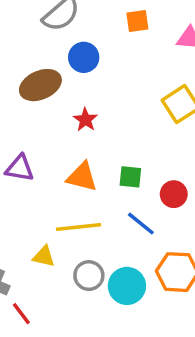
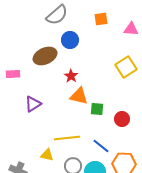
purple triangle: (20, 168) -> (33, 104), turned -42
orange triangle: (82, 177) -> (79, 96), moved
blue line: (141, 224) -> (101, 146), moved

